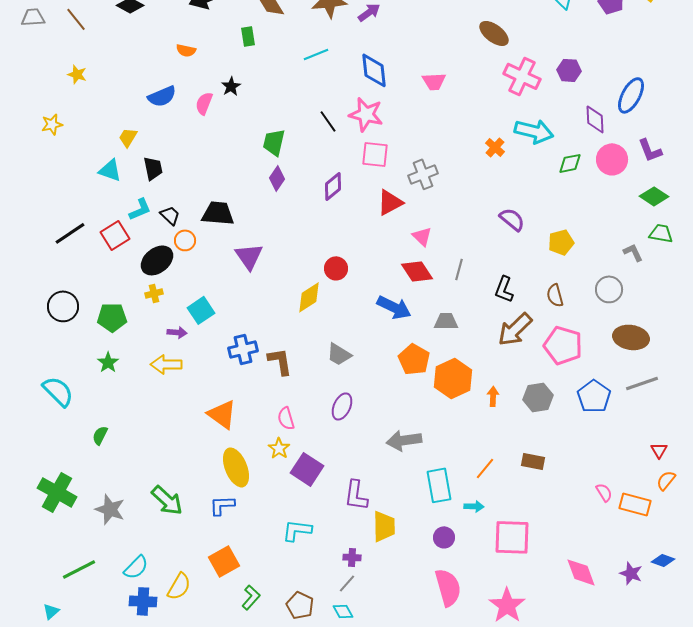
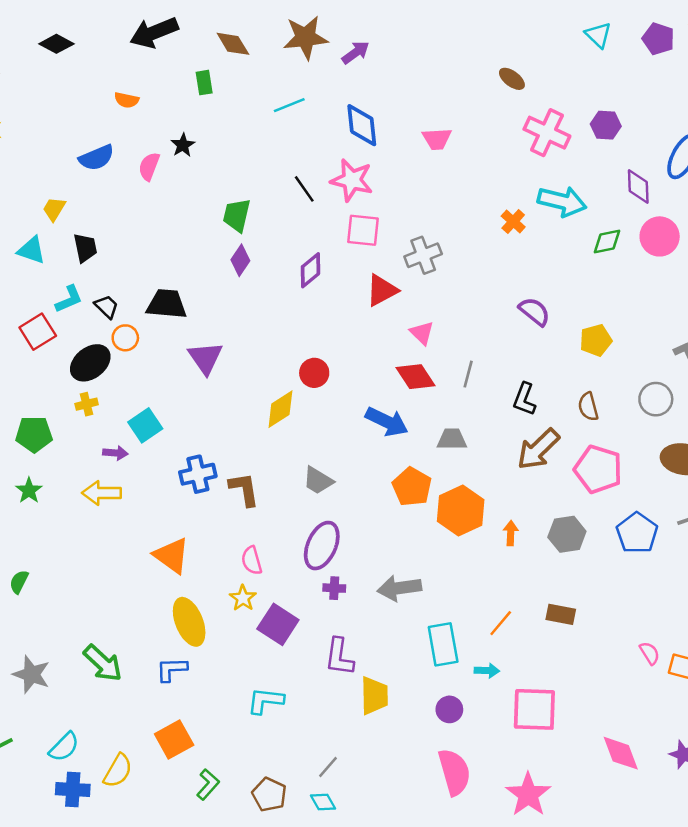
brown ellipse: (494, 33) -> (512, 79), size x0.7
purple ellipse: (342, 406) -> (322, 546), size x1.4
purple cross: (352, 557) -> (334, 588), moved

